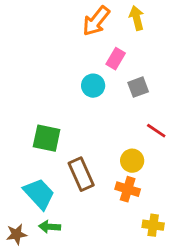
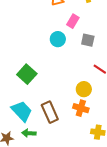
gray square: (138, 87) -> (88, 40), turned 32
green square: (47, 138) -> (27, 74), turned 30
brown rectangle: (81, 174) -> (50, 112), moved

